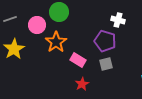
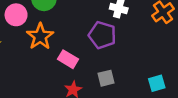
gray square: (106, 64) -> (106, 78), moved

